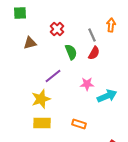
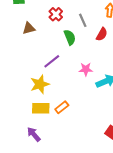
gray line: (92, 35) -> (83, 20), moved
red semicircle: (94, 53) -> (102, 34), moved
orange rectangle: (79, 124) -> (62, 107), moved, turned -56

